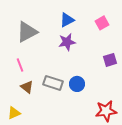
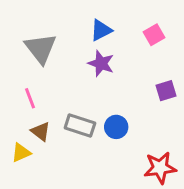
gray triangle: (27, 32) -> (41, 48), turned -40
purple star: (67, 42) -> (101, 63), turned 30
yellow triangle: (14, 113) -> (21, 153), moved

